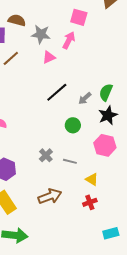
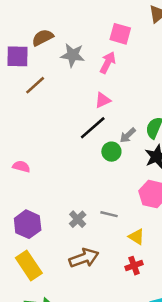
brown semicircle: (17, 20) -> (43, 38), turned -42
pink triangle: (49, 57) -> (103, 100), moved
green circle: (73, 125) -> (111, 152), moved
gray cross: (46, 155) -> (78, 219), moved

